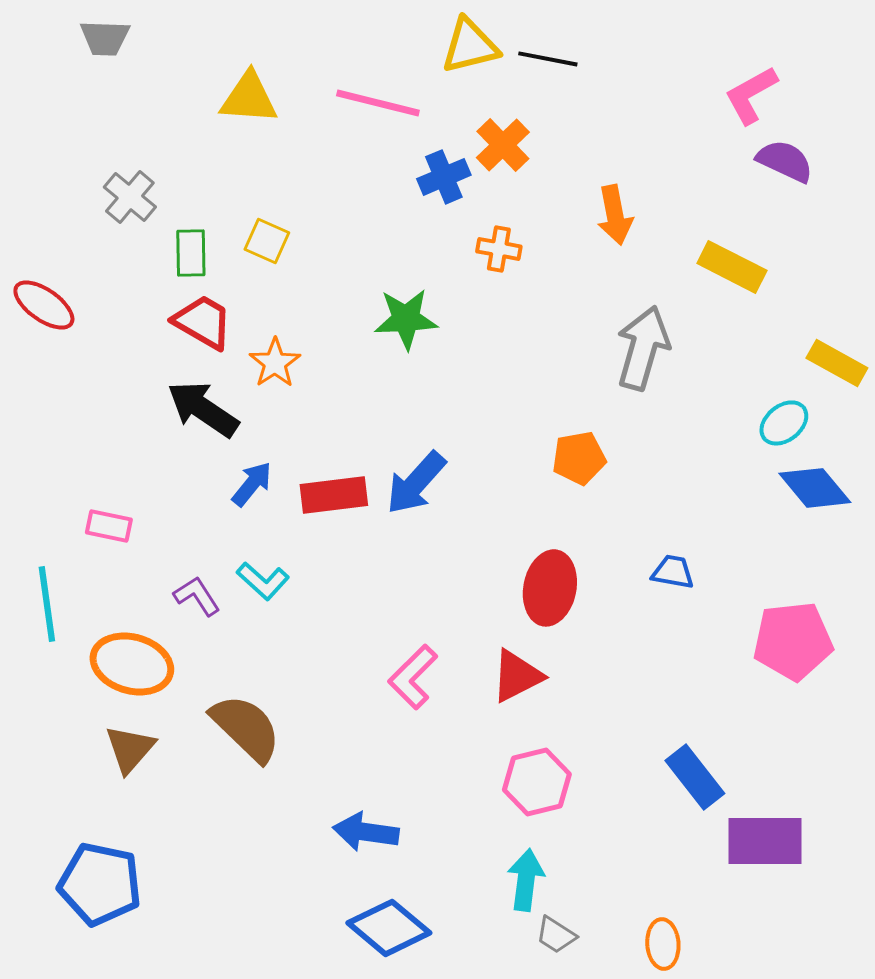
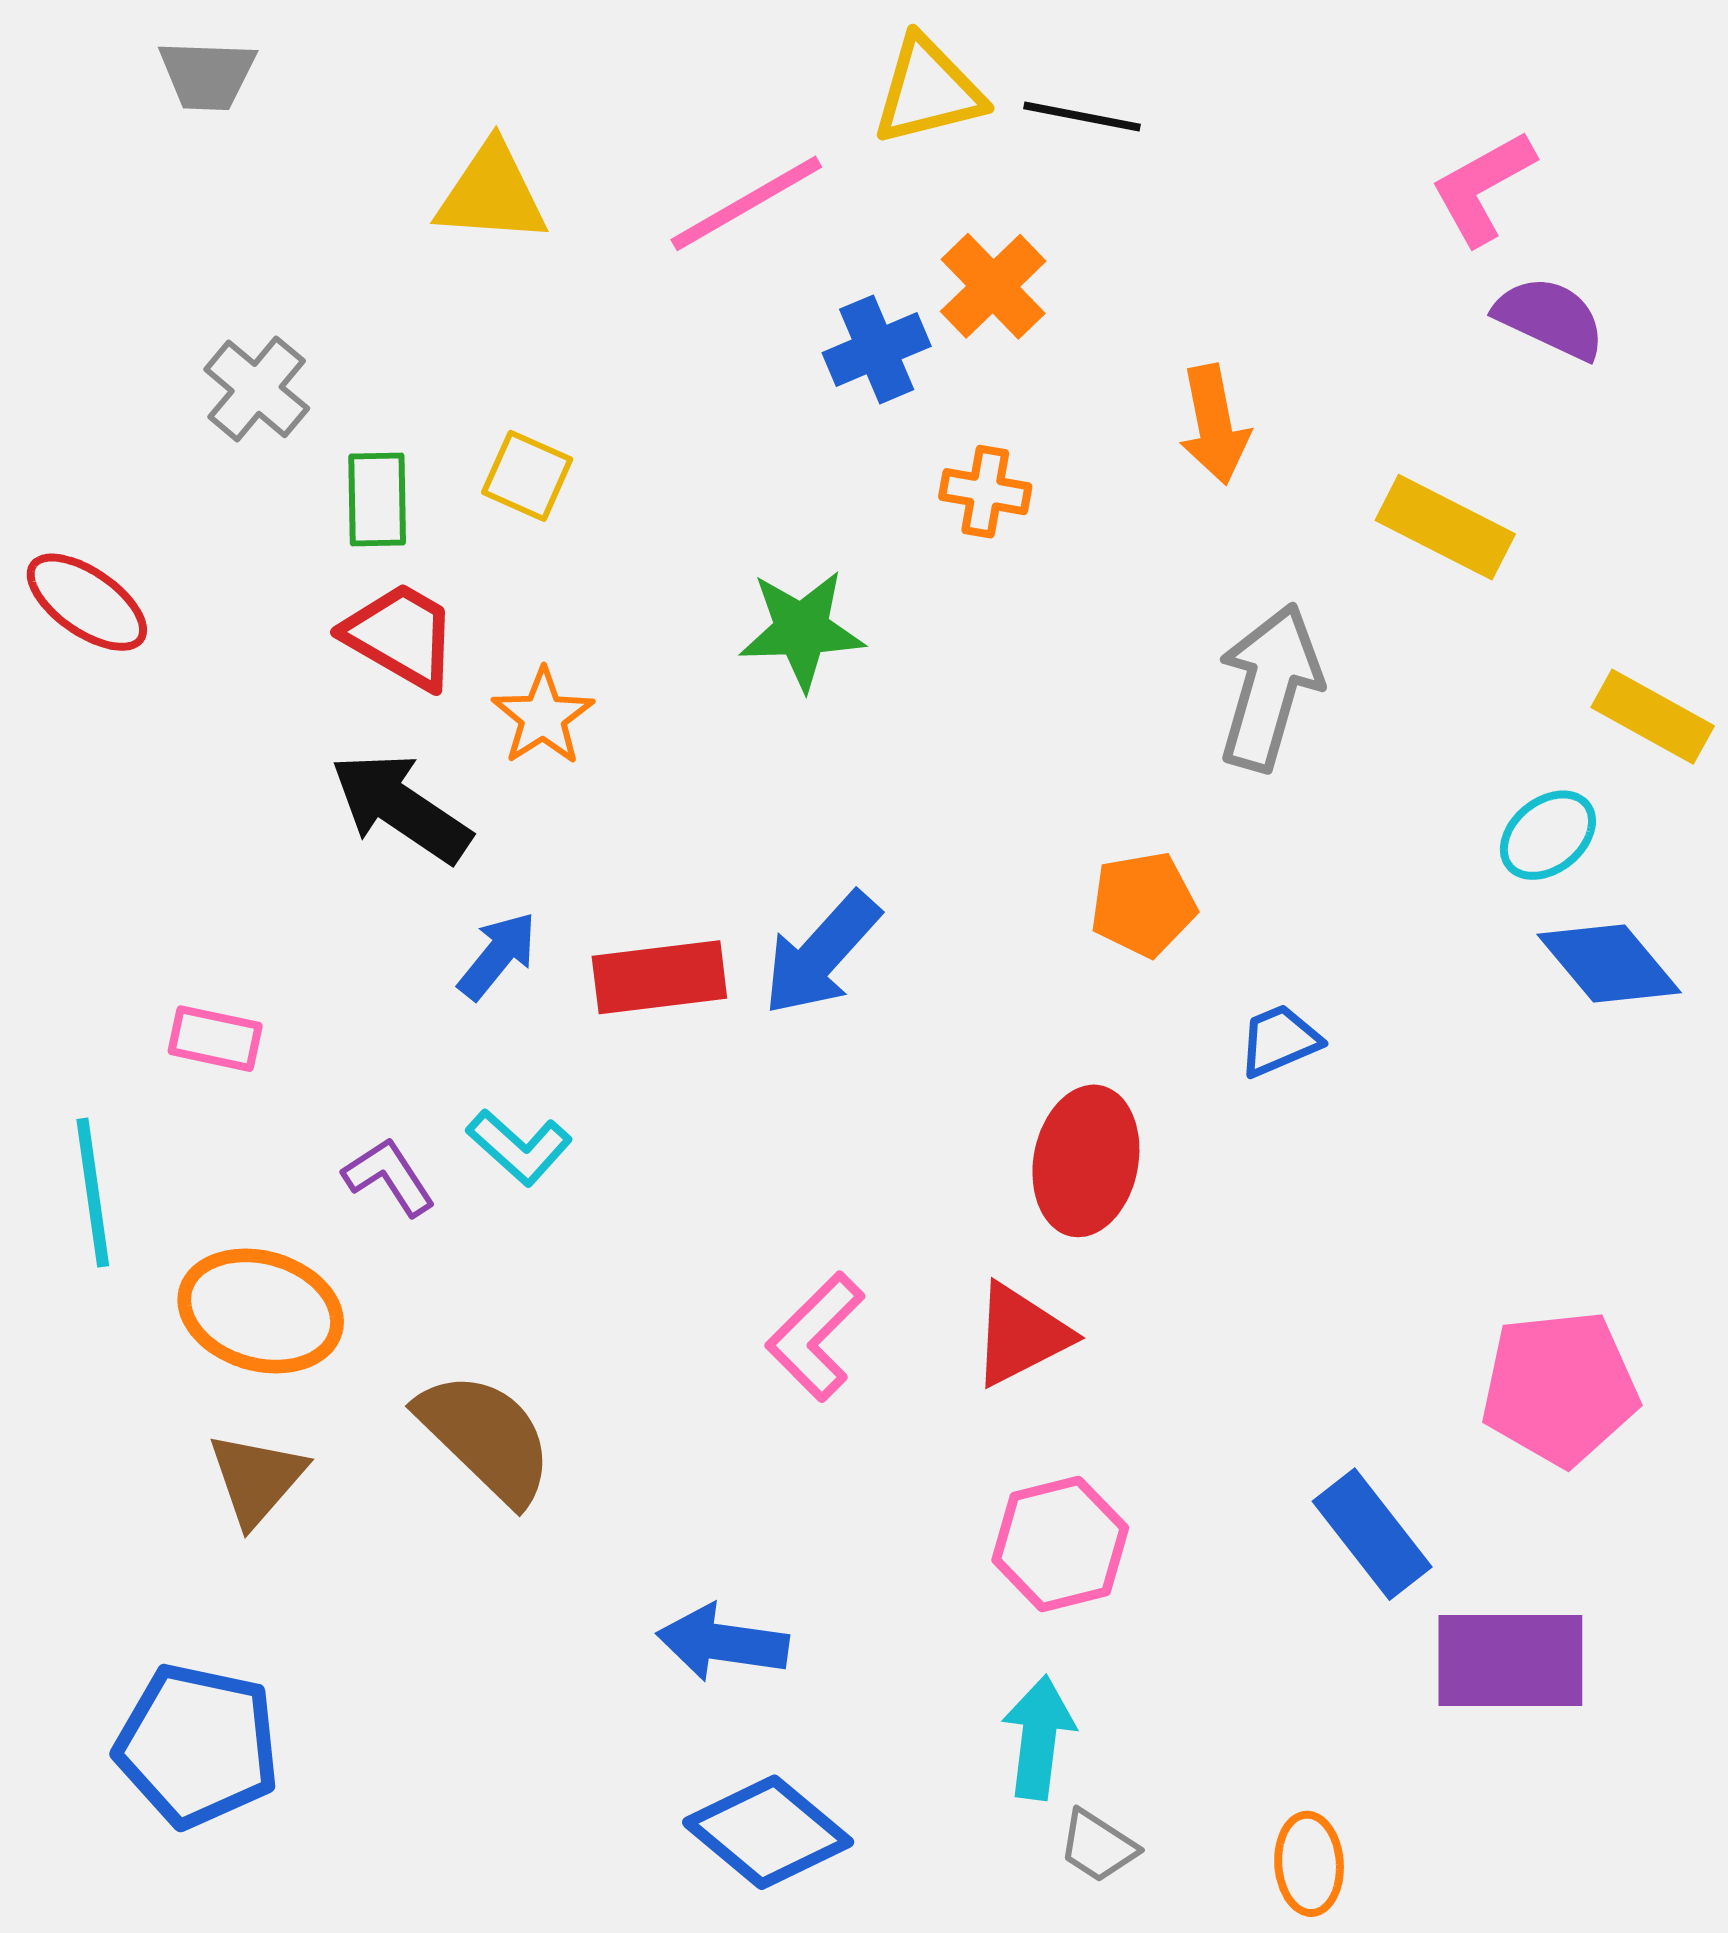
pink line: (378, 103) -> (746, 203), turned -44
blue trapezoid: (673, 572) -> (1279, 1041), moved, turned -33
pink pentagon: (793, 641) -> (1560, 1388), moved

